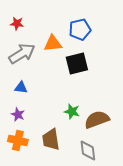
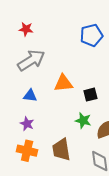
orange triangle: (53, 44) -> (63, 83), moved
black square: (77, 64) -> (90, 95), moved, size x0.6

